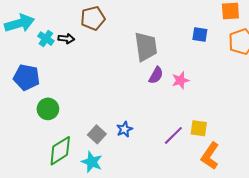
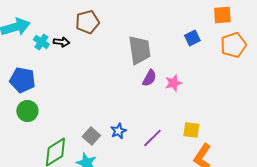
blue square: (200, 34) -> (192, 38), turned -35
green circle: (48, 109) -> (27, 111), moved
purple line: (173, 135) -> (152, 138), moved

